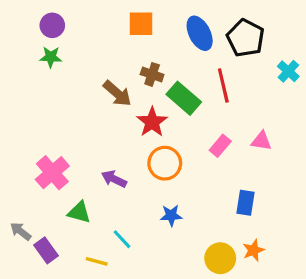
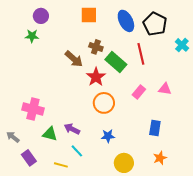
purple circle: (52, 25) -> (41, 16), moved
pink cross: (52, 173) -> (33, 109), turned -35
purple arrow: (114, 179) -> (72, 129), moved
gray arrow: (21, 231) -> (13, 137), moved
yellow circle: (220, 258) -> (124, 163), moved

